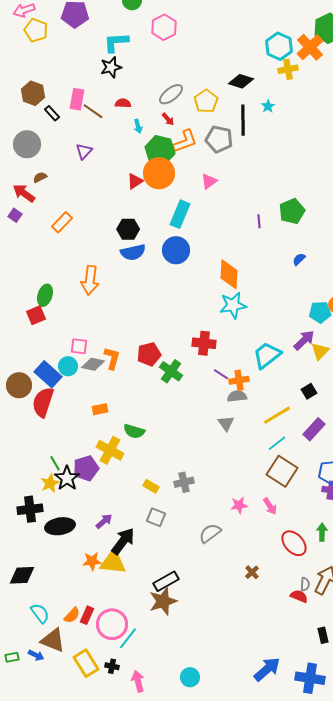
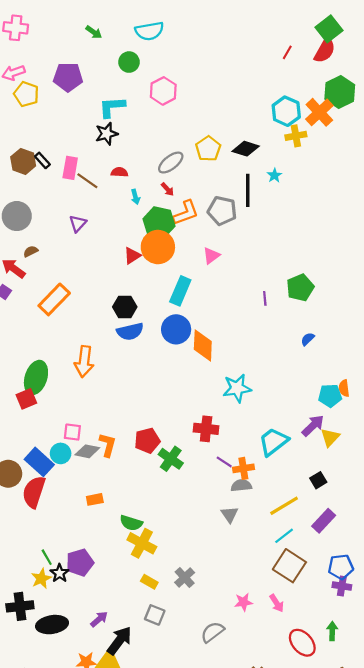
yellow pentagon: (206, 101) -> (208, 149), moved
black rectangle: (52, 113) -> (42, 160), moved
orange rectangle: (62, 222) -> (54, 299), size x1.4
orange diamond: (229, 274) -> (203, 345), moved
green ellipse: (45, 295) -> (36, 378), size x1.4
yellow cross: (110, 450) -> (142, 543), moved
black star: (67, 478) -> (60, 573), size x0.7
gray cross: (184, 482) -> (185, 577), turned -30

